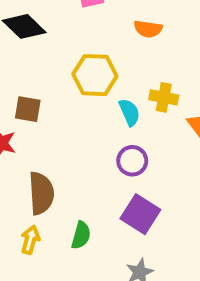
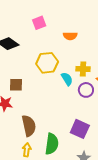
purple circle: (132, 161) -> (86, 90), moved
green semicircle: (81, 235) -> (52, 144), size x1.5

